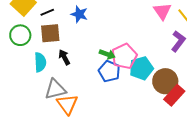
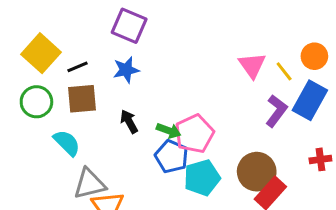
blue star: (79, 14) -> (126, 70), turned -30
black arrow: (64, 57) -> (129, 122), moved
cyan semicircle: (40, 62) -> (67, 143), turned -42
cyan pentagon: (141, 68) -> (202, 178), moved

